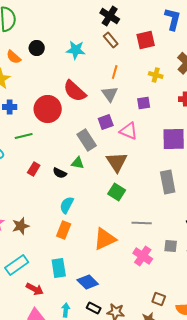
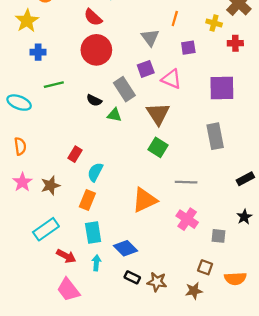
orange line: (115, 72) -> (175, 19), moved
yellow cross: (156, 75) -> (214, 23), moved
red semicircle: (75, 91) -> (93, 17), moved, size x0.7
red circle: (48, 109) -> (96, 50), moved
red rectangle: (34, 169) -> (75, 154), moved
black semicircle: (60, 173) -> (94, 100), moved
cyan semicircle: (67, 205) -> (95, 172), moved
orange rectangle: (64, 230) -> (87, 200), moved
gray square: (171, 246) -> (219, 236), moved
cyan arrow: (66, 310) -> (96, 263), moved

